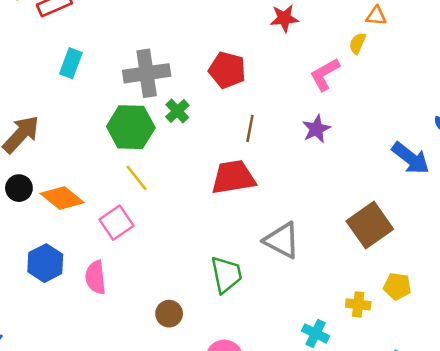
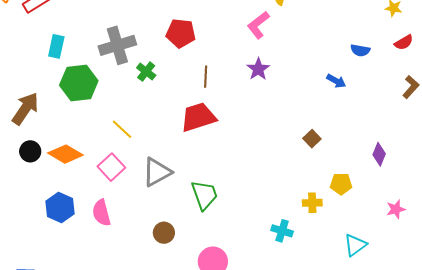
green hexagon: (131, 127) -> (79, 83), moved
blue arrow: (411, 158) -> (336, 81), size x0.6
brown square: (370, 225) -> (312, 139), size x0.5
gray triangle: (282, 240) -> (157, 172), moved, turned -48

